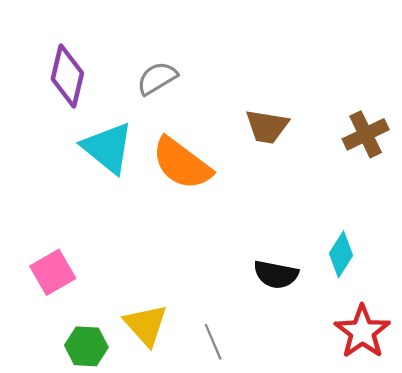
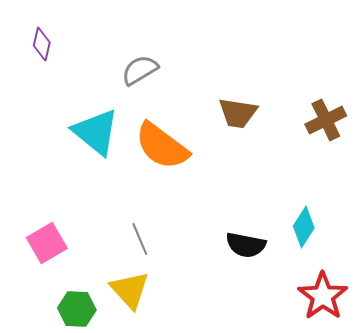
purple diamond: (67, 76) -> (42, 44), moved, size x0.6
gray line: (213, 342) -> (140, 239), moved

